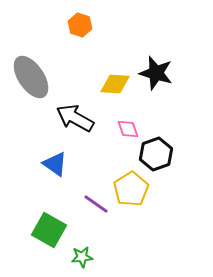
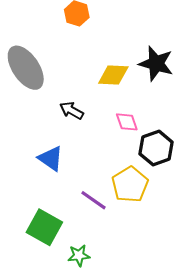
black arrow: (75, 118) -> (72, 110), size x0.6

